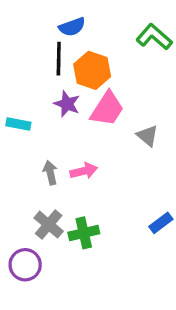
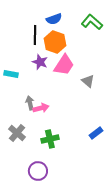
blue semicircle: (72, 27) -> (54, 19), moved
pink arrow: (84, 171) -> (41, 108), moved
gray cross: (49, 225) -> (17, 133), moved
purple circle: (25, 265) -> (38, 171), moved

